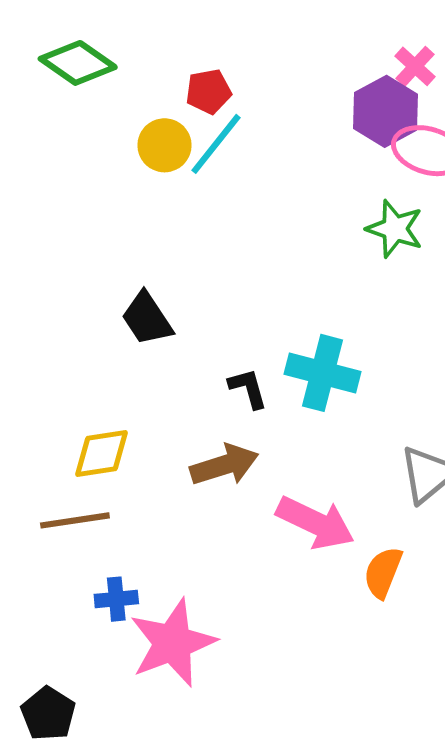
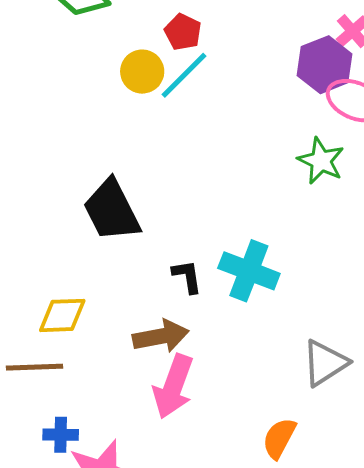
red pentagon: (208, 91) -> (183, 32), turned 30
black trapezoid: (147, 319) -> (112, 210), size x1.4
pink arrow: (315, 523) -> (173, 387), moved, turned 78

